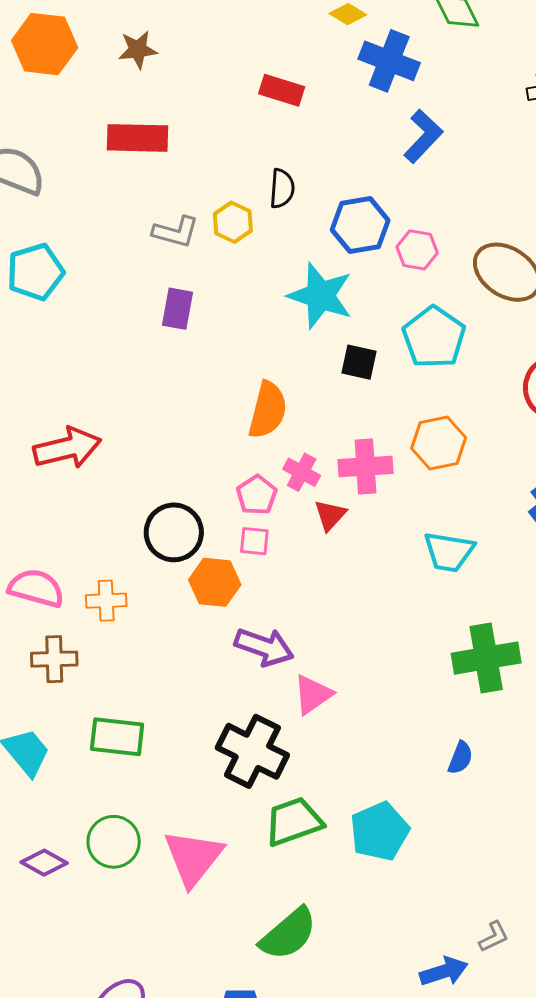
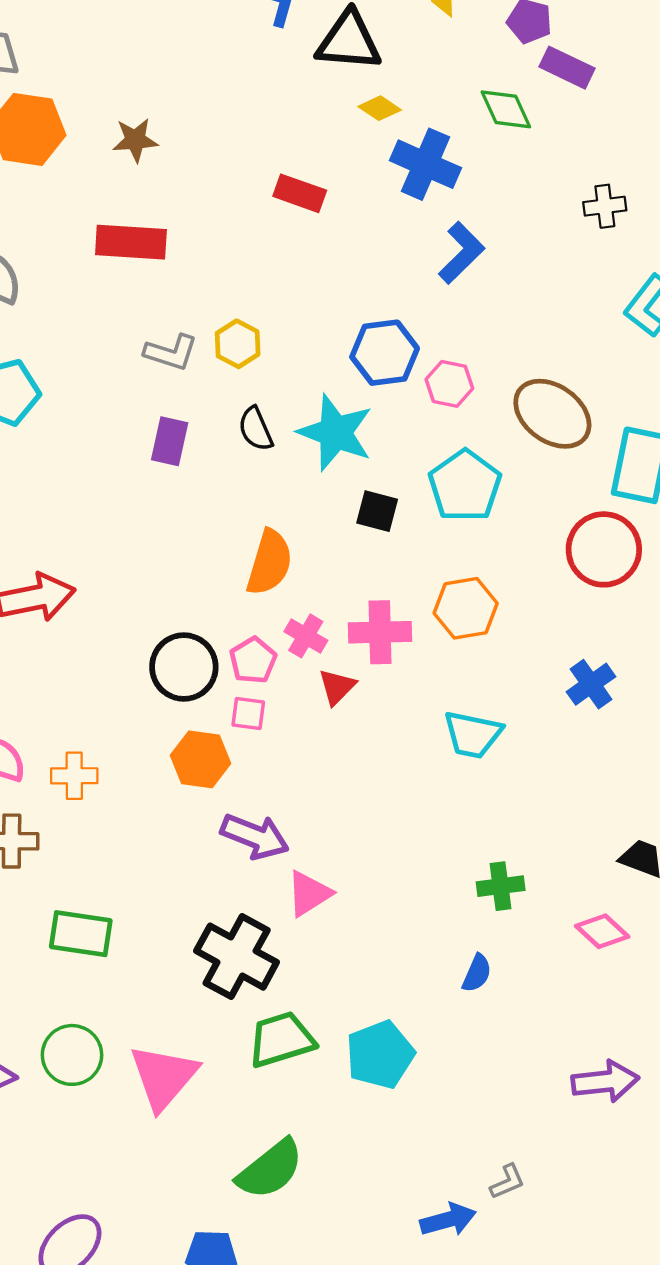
black semicircle: (282, 189) -> (256, 429), moved, turned 150
black circle: (174, 532) -> (184, 667), moved
green cross: (486, 658) -> (501, 886), moved, size x0.6

